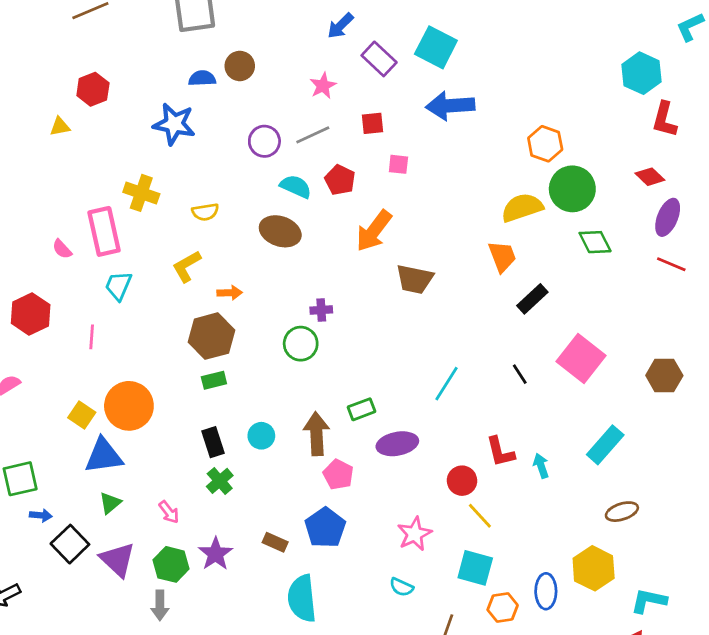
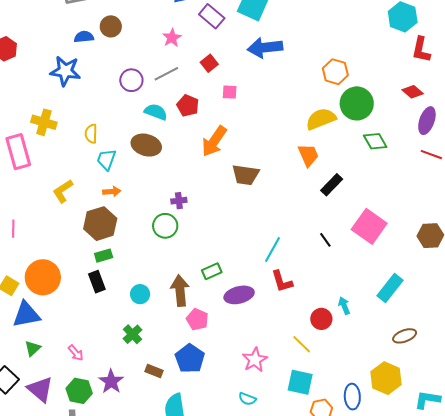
red square: (372, 123) -> (209, 63), turned -30
yellow semicircle: (205, 212) -> (91, 134), turned 102
yellow L-shape: (187, 266) -> (63, 191), moved
cyan trapezoid: (118, 286) -> (106, 160), moved
black rectangle: (213, 442) -> (97, 282), moved
red L-shape: (500, 452) -> (282, 281), moved
green cross: (220, 481) -> (133, 334), moved
red circle: (462, 481) -> (321, 319), moved

